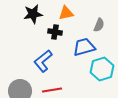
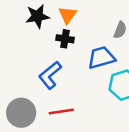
orange triangle: (66, 13) -> (68, 15), moved, turned -42

